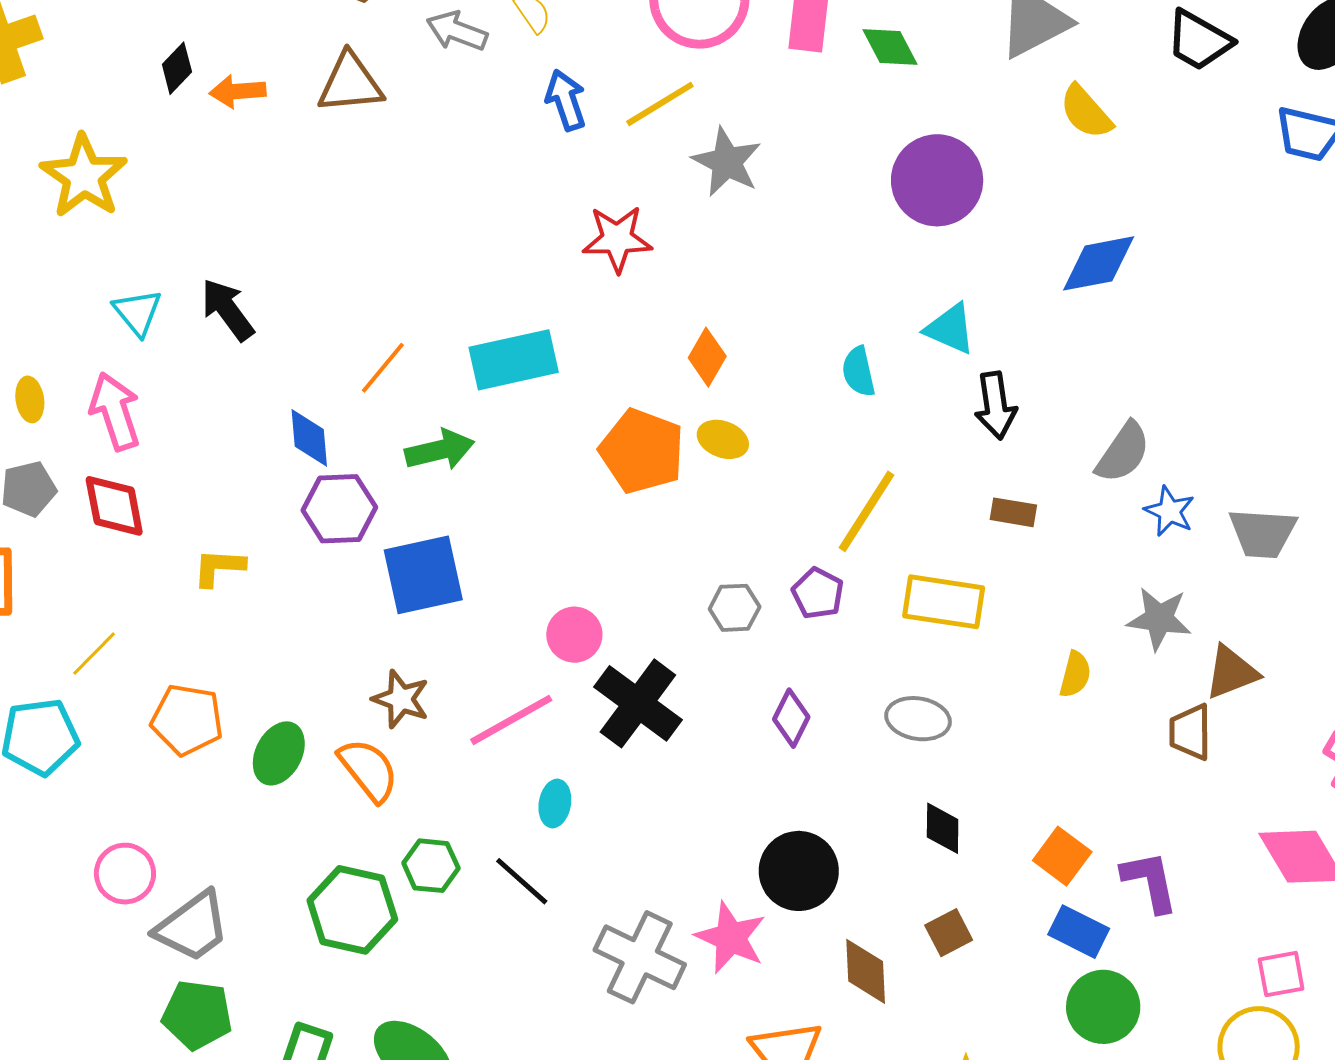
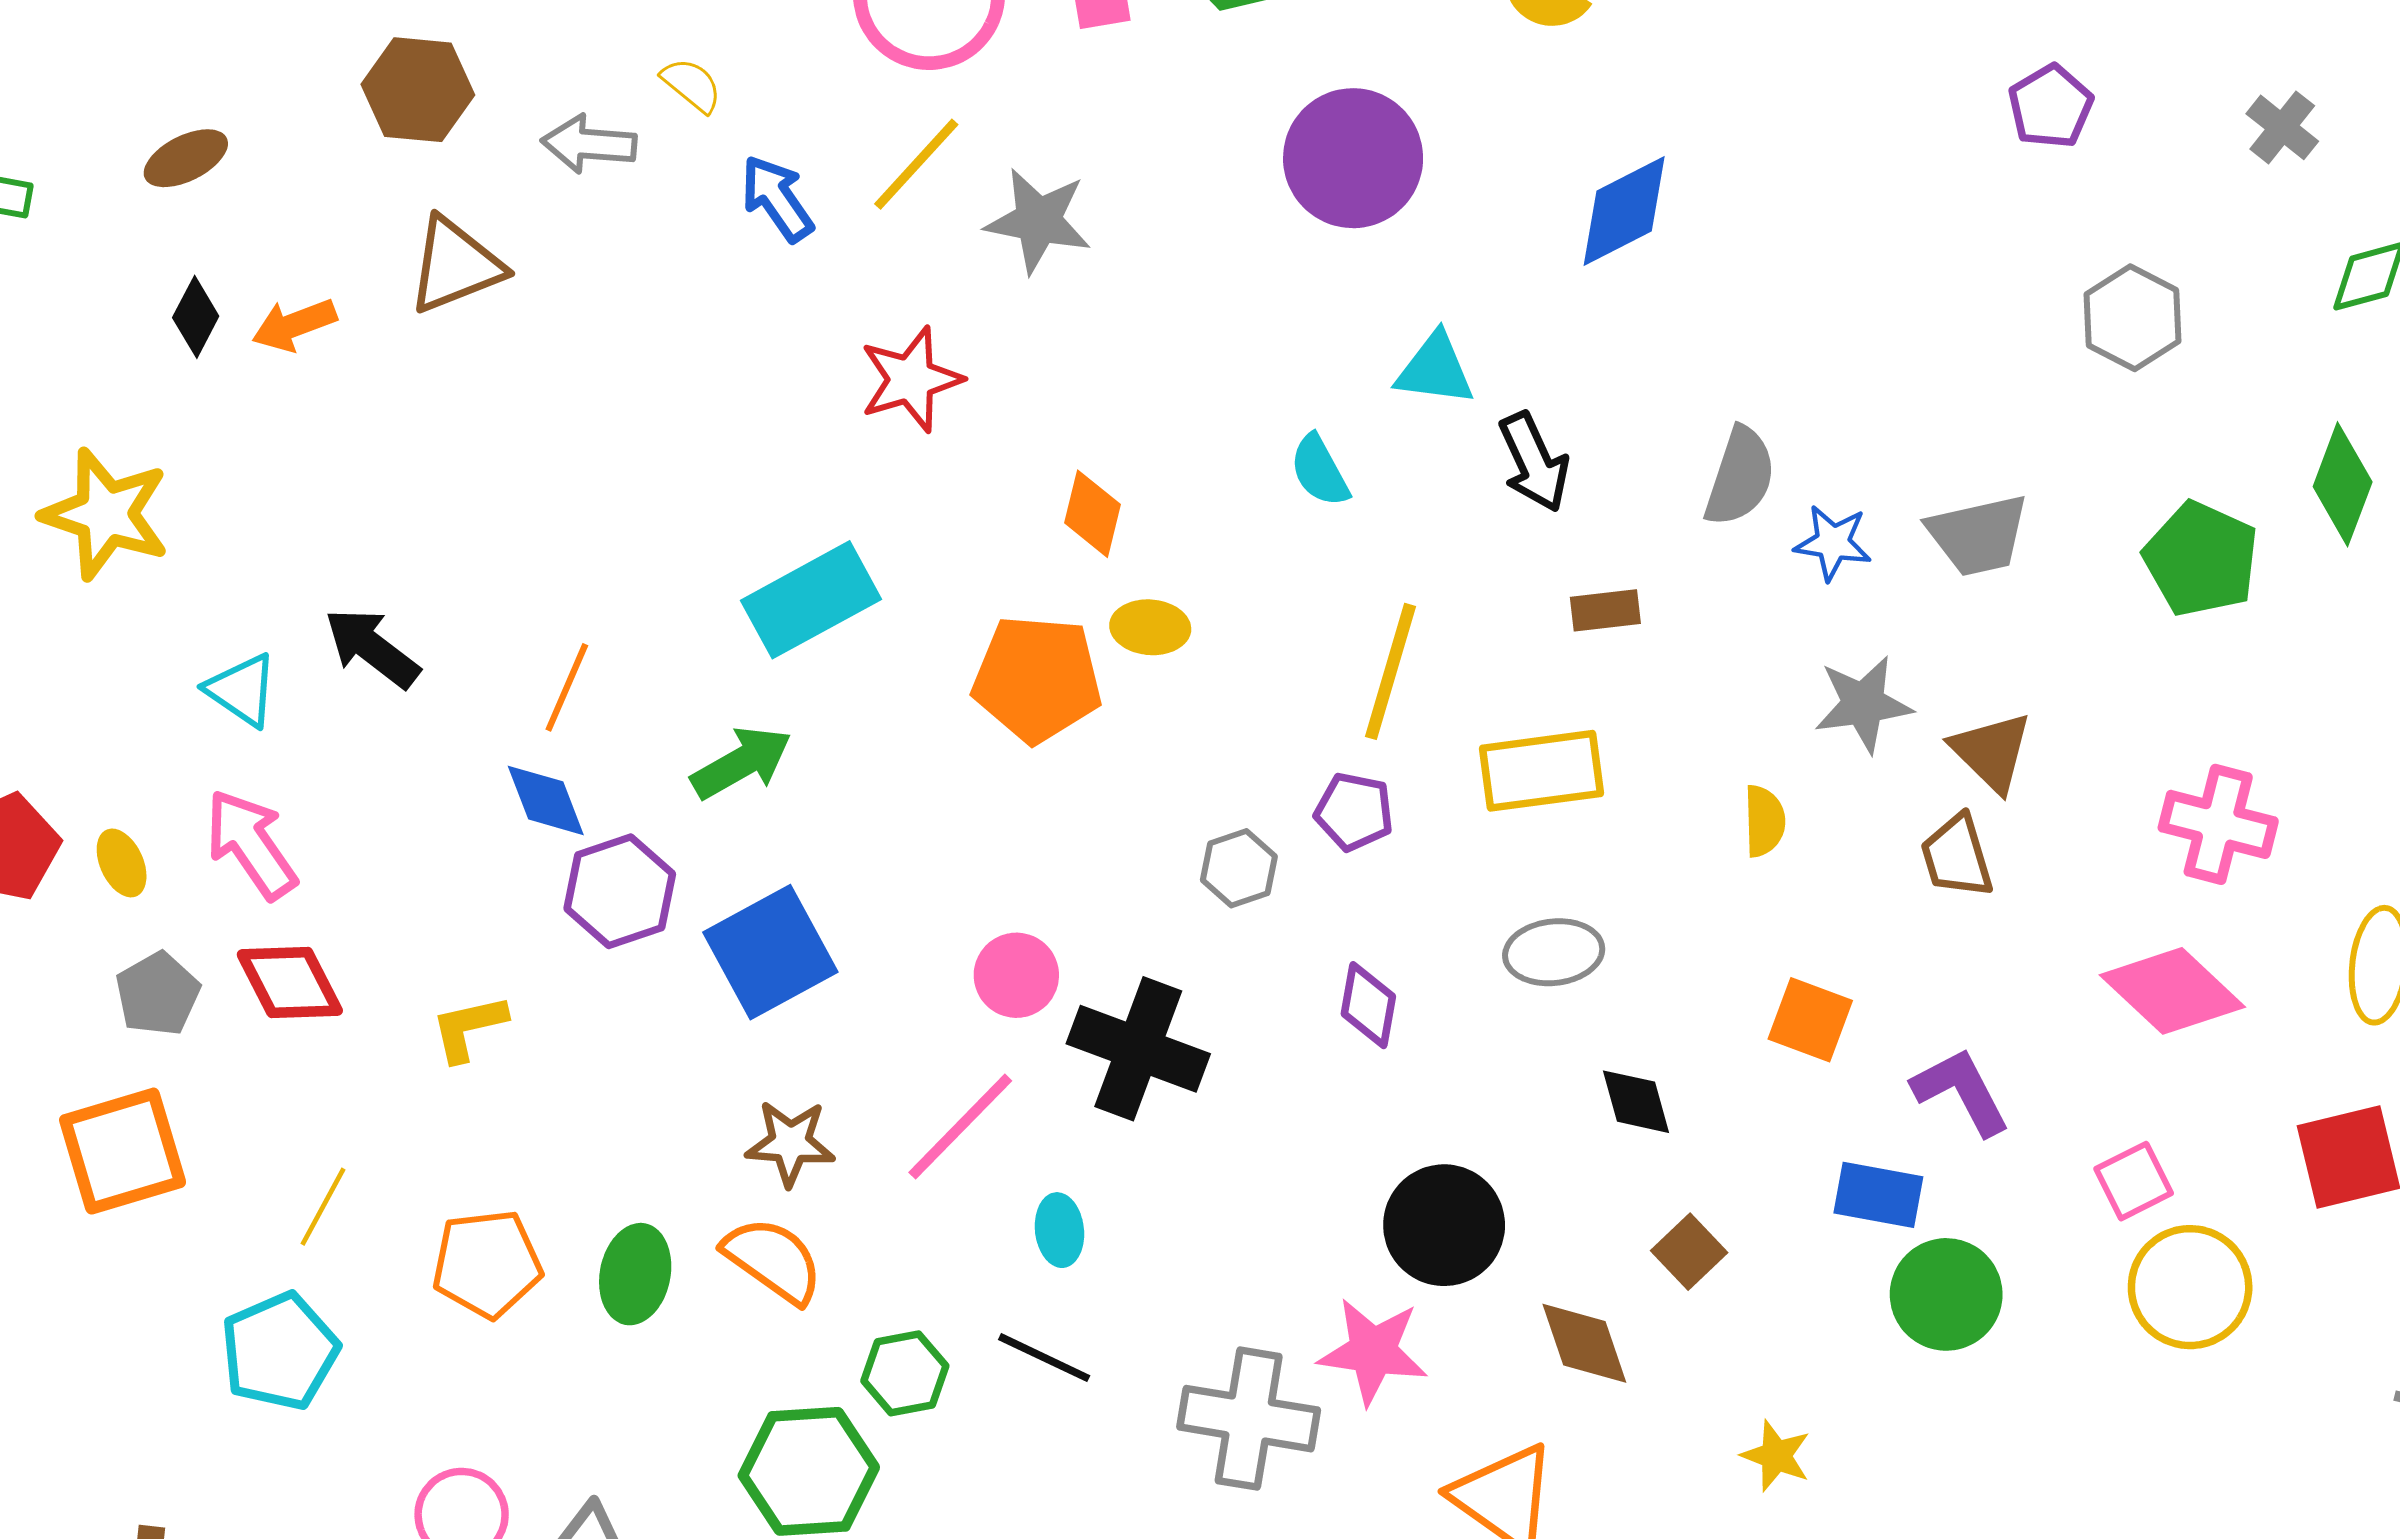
orange line: (383, 368) -> (567, 687), moved
brown triangle: (1231, 672) -> (1992, 752), turned -38
orange square: (1062, 856) -> (1810, 1020), moved
pink square: (1281, 974) -> (2134, 1181), moved

